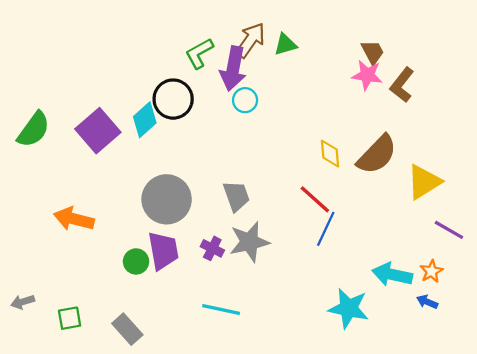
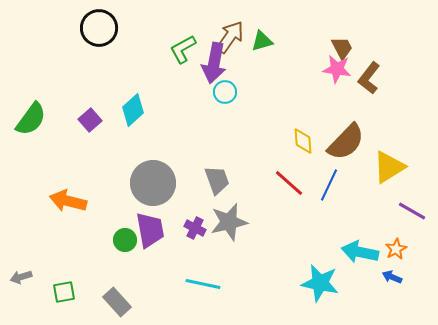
black circle: (173, 99) -> (99, 28), moved
purple square: (98, 131) -> (90, 120), size x0.6
blue line: (326, 229) -> (329, 185), moved

